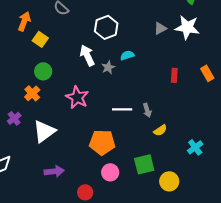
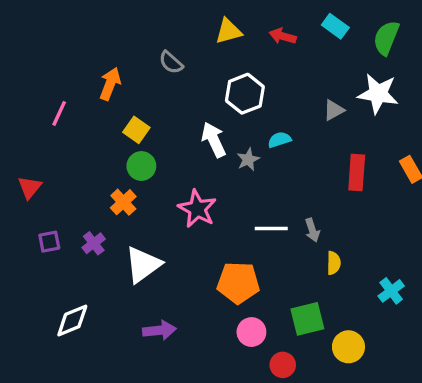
gray triangle: (160, 28) -> (334, 110), moved
yellow square: (40, 39) -> (136, 130), moved
red rectangle: (174, 75) -> (357, 173), size x1.5
yellow semicircle: (160, 130) -> (334, 263), turned -56
red circle: (85, 192) -> (283, 365), moved

